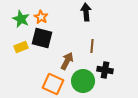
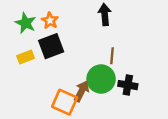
black square: (42, 38) -> (51, 46), turned -35
brown arrow: (67, 61) -> (82, 91), moved
green circle: (83, 81) -> (101, 79), moved

